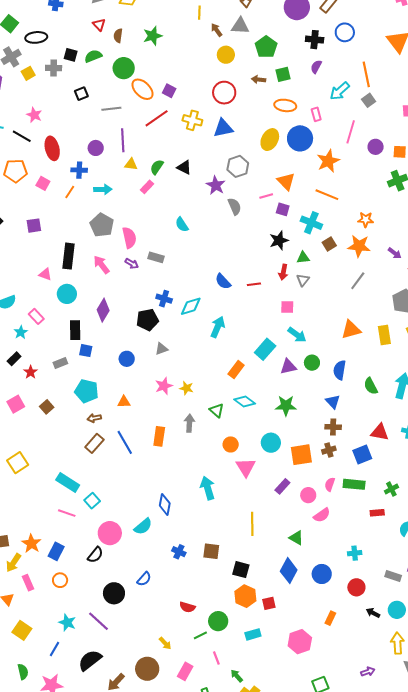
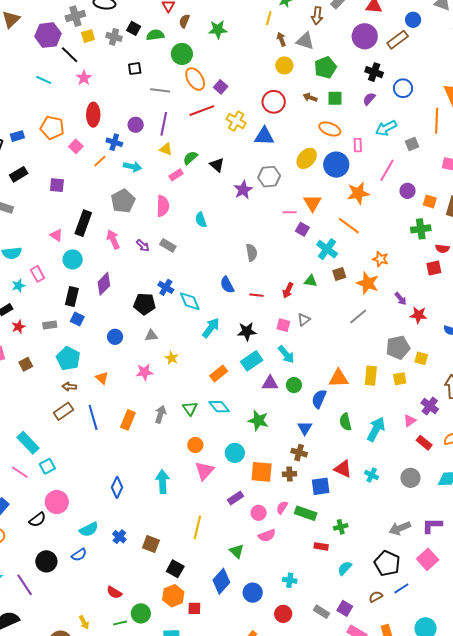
blue circle: (345, 32) -> (403, 88), moved
orange line: (366, 74) -> (437, 121), moved
black line: (22, 136) -> (70, 55), moved
gray semicircle: (235, 206) -> (252, 253), moved
pink semicircle: (129, 238) -> (163, 206), moved
black star: (279, 240) -> (247, 331), moved
gray triangle: (303, 280) -> (304, 320), moved
cyan diamond: (191, 306) -> (190, 301), turned 70
orange triangle: (351, 330) -> (339, 378), moved
yellow star: (186, 388) -> (172, 358), moved
orange triangle: (124, 402) -> (102, 378), turned 32
cyan semicircle: (143, 526) -> (89, 529), moved

